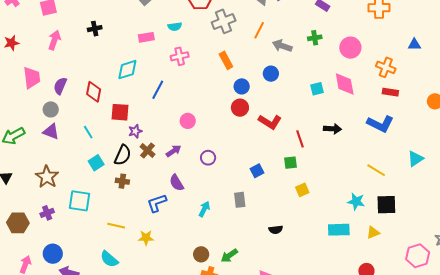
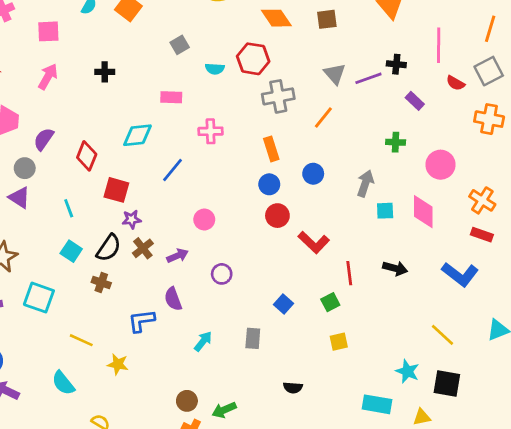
cyan semicircle: (175, 27) -> (215, 69), moved
gray arrow: (282, 46) -> (365, 183), moved, turned 78
blue circle: (271, 74) -> (313, 174), moved
blue circle: (242, 86) -> (269, 184), moved
cyan square: (96, 163) -> (71, 251), turned -35
green square: (291, 163) -> (330, 302), turned -32
blue square: (257, 171) -> (283, 304), turned -32

